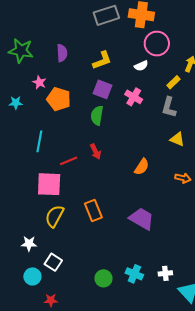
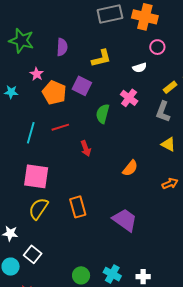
pink circle: (157, 44) -> (157, 47), size x0.6
purple square: (103, 89) -> (82, 86), moved
green semicircle: (97, 115) -> (103, 114), moved
red line: (69, 161) -> (60, 127), moved
orange arrow: (183, 178) -> (170, 184), turned -42

